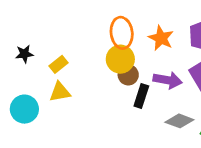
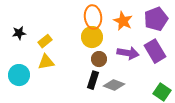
brown circle: (128, 75) -> (99, 59), moved
black rectangle: (141, 96) -> (93, 80), moved
gray diamond: (179, 121) -> (114, 85), moved

